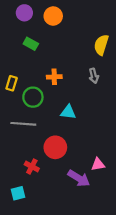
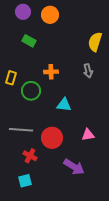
gray line: (23, 124) -> (21, 130), moved
pink triangle: (98, 164) -> (88, 135), moved
cyan square: (18, 193) -> (25, 181), moved

